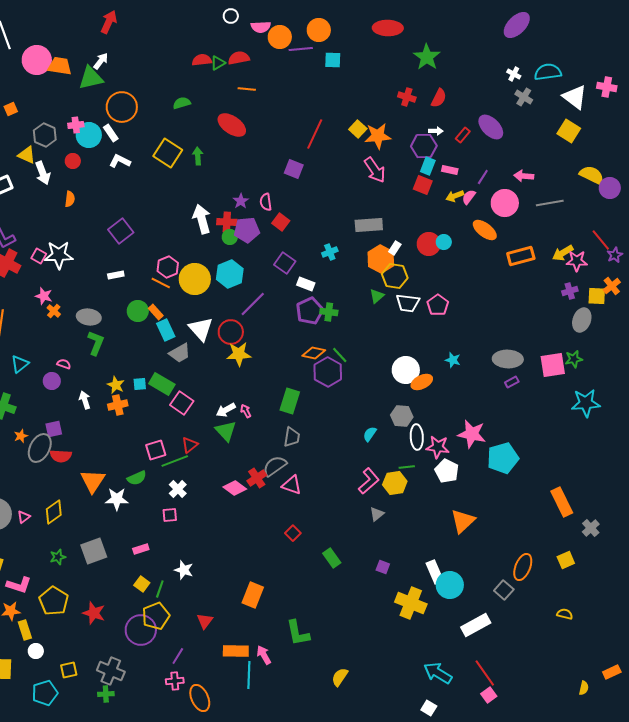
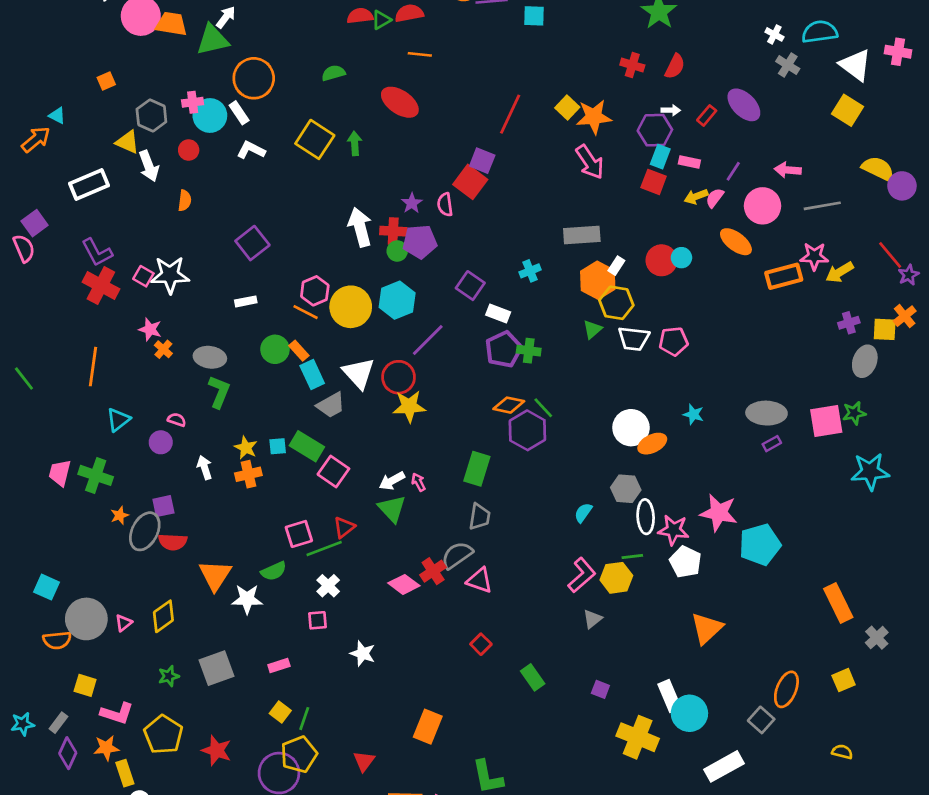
red square: (281, 222) -> (470, 182), moved, size x1.4
pink star: (577, 261) -> (814, 256), moved
pink pentagon: (438, 305) -> (673, 341), turned 30
white star: (184, 570) -> (363, 653), moved

